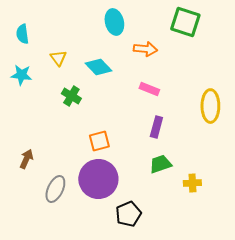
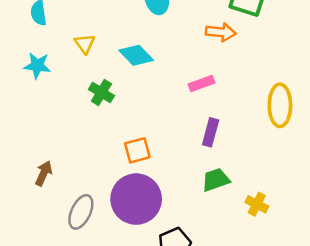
orange arrow: (145, 49) -> (221, 32), moved
pink rectangle: (149, 89) -> (202, 84), turned -42
yellow cross: (192, 183) -> (257, 204), turned 30

